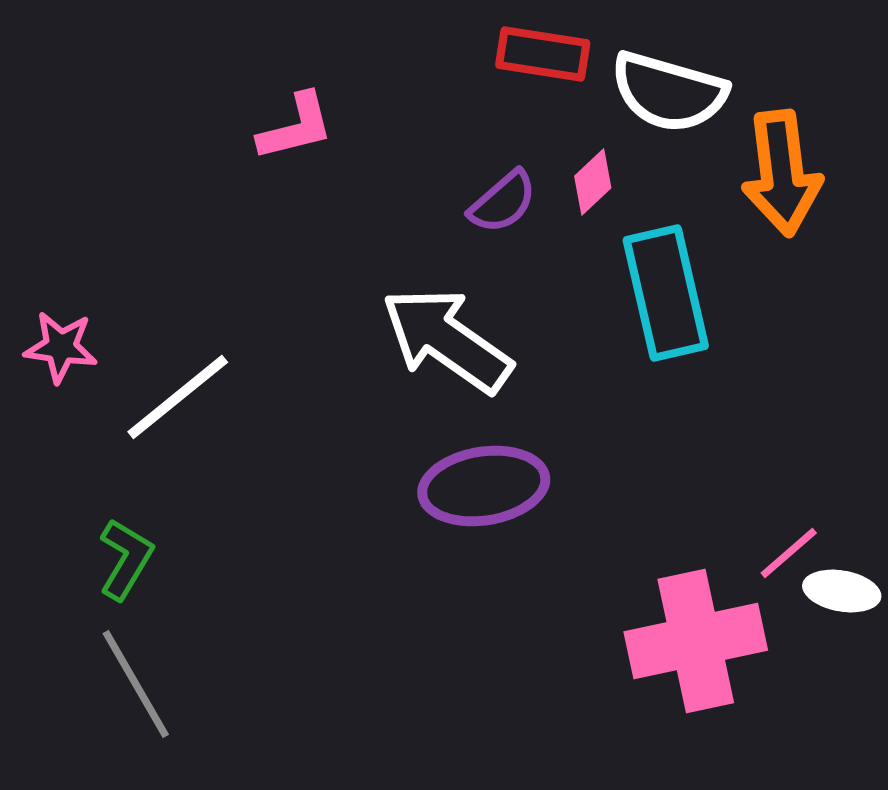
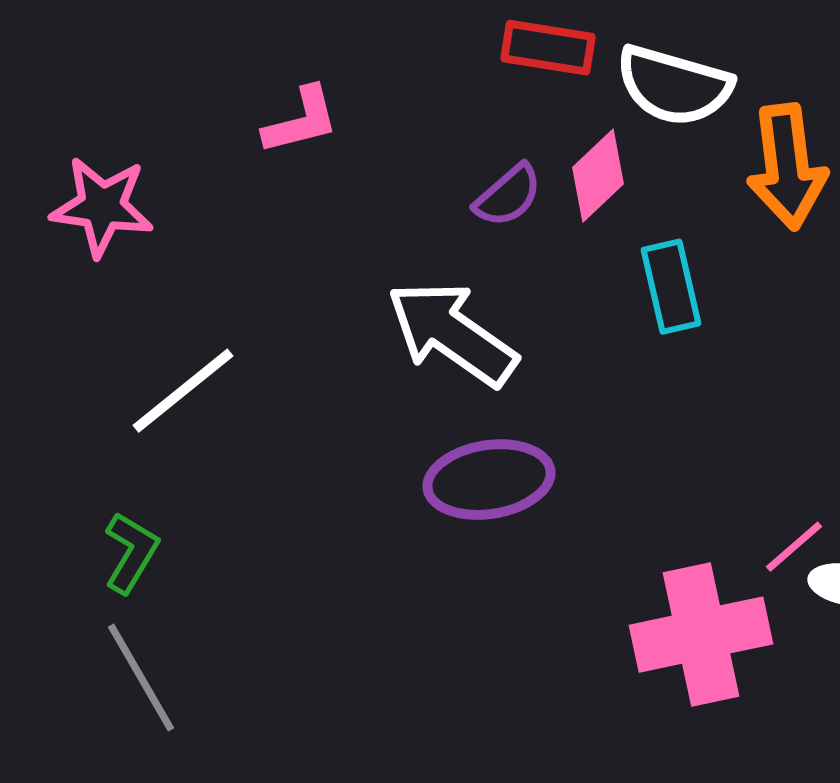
pink diamond: (593, 182) -> (598, 176), size x1.4
cyan rectangle: (666, 293) -> (671, 287), size x0.7
pink star: (61, 347) -> (102, 207), moved, size x1.4

